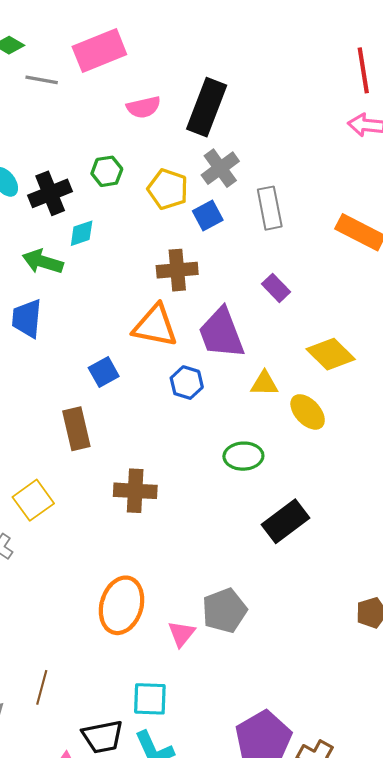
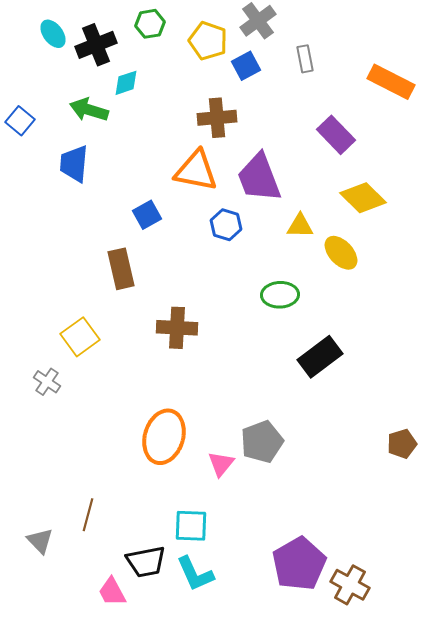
gray rectangle: (270, 208) -> (305, 59), size x0.7
purple rectangle: (276, 288) -> (336, 135), moved, size x1.4

